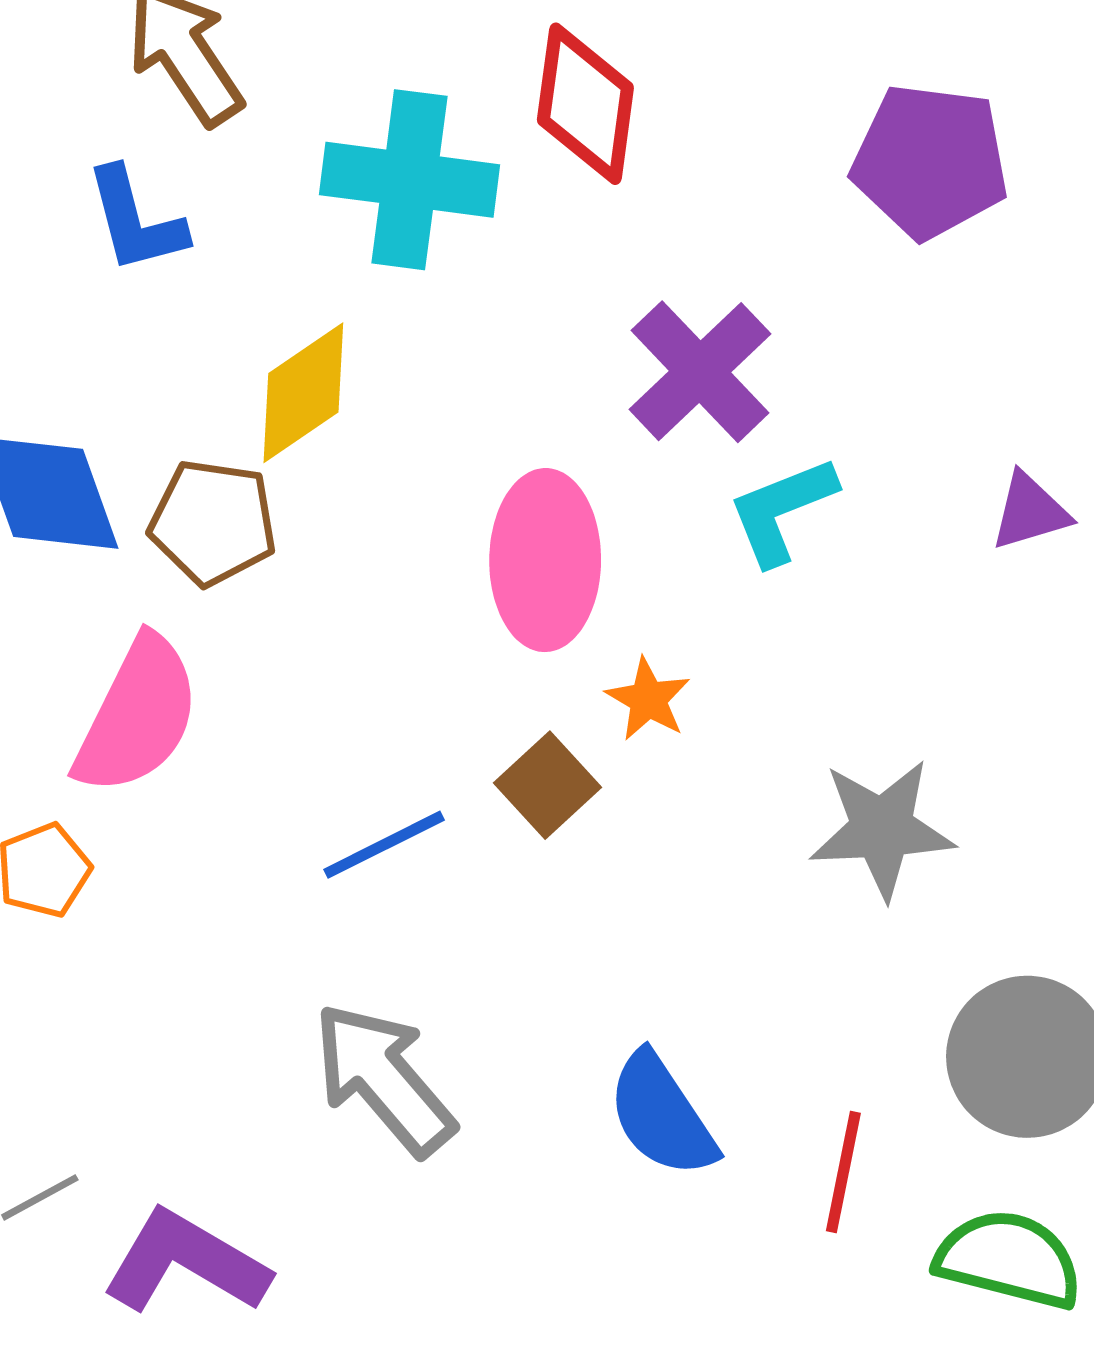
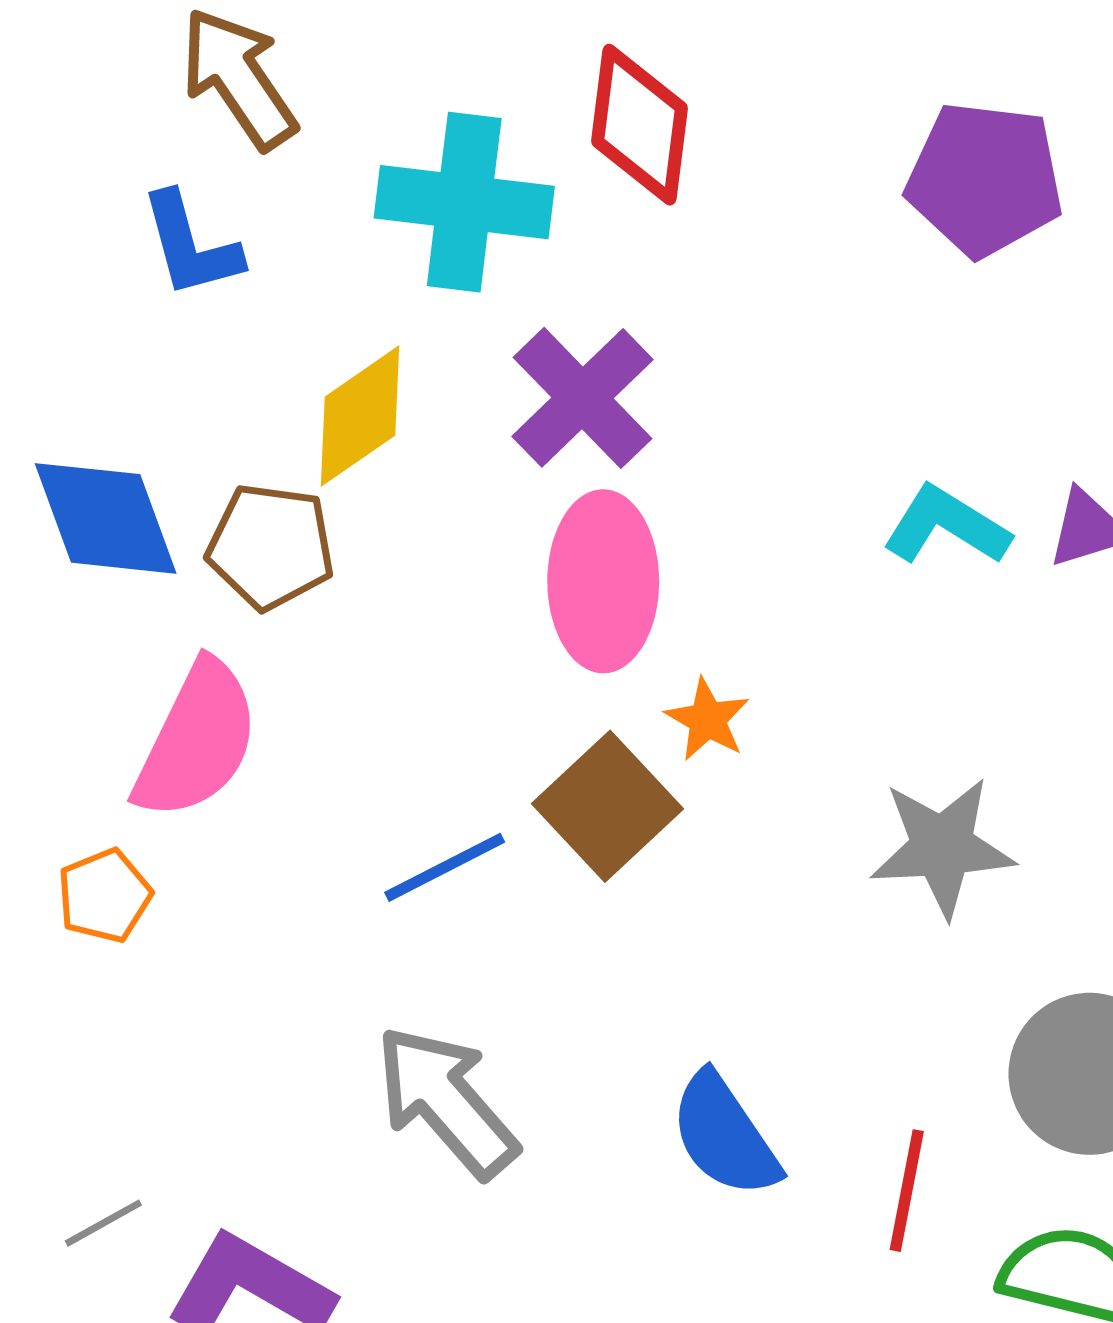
purple cross: (700, 372) -> (582, 398), moved
cyan L-shape: (782, 510) -> (946, 526), moved, turned 54
brown square: (547, 785) -> (607, 806), size x1.4

